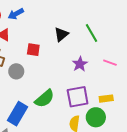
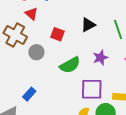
green semicircle: (45, 99) -> (70, 65), moved
blue rectangle: (17, 114) -> (29, 94), size x0.6

